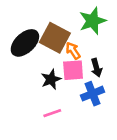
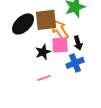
brown square: (55, 38) -> (46, 20), turned -35
orange arrow: (73, 51) -> (60, 30), size x1.5

